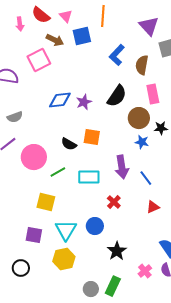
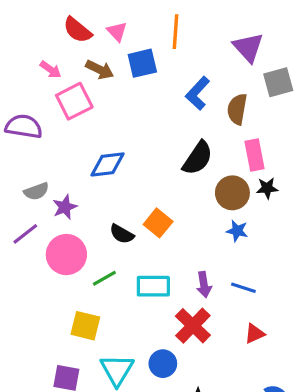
pink arrow: (20, 24) -> (51, 70), moved, turned -48
purple star: (84, 102) -> (65, 207), moved
black star: (161, 128) -> (267, 188), moved
orange square: (92, 137) -> (158, 223), turned 30
purple arrow: (122, 167) -> (204, 285), moved, size x0.7
blue line: (146, 178) -> (243, 288), turned -35
red cross: (114, 202) -> (193, 326), size x1.6

